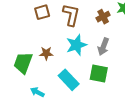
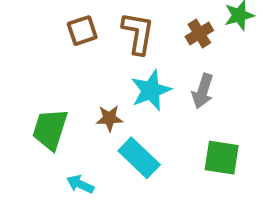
brown star: (46, 53) -> (109, 118), moved
green square: (99, 74) -> (222, 158), moved

